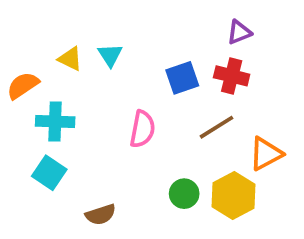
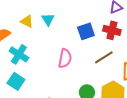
cyan cross: (55, 121) -> (19, 54), turned 30

